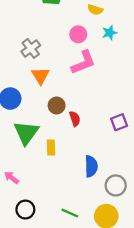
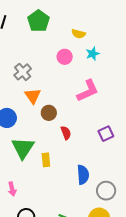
pink L-shape: (83, 62) -> (88, 91), moved
brown circle: (57, 105) -> (49, 113), moved
pink arrow: (12, 178) -> (12, 189), turned -136

